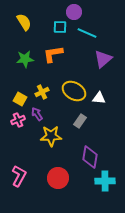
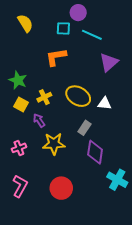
green star: (25, 59) -> (18, 80), moved, turned 30
pink cross: (18, 120) -> (19, 148), moved
purple diamond: (90, 157) -> (95, 152), moved
cyan cross: (105, 181) -> (117, 180), moved, turned 30

